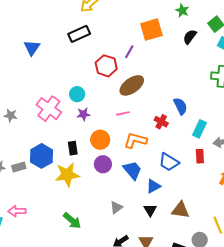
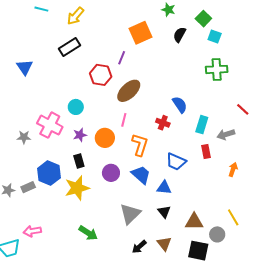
pink line: (123, 113) -> (124, 120), turned -56
purple star: (83, 114) -> (80, 135), moved
gray star: (11, 115) -> (24, 137), moved
orange circle: (100, 140) -> (105, 138), moved
orange L-shape: (135, 140) -> (140, 145), turned 100
blue triangle: (153, 186) -> (164, 188), turned 42
gray triangle: (116, 207) -> (130, 214), size x1.6
brown triangle: (180, 210) -> (194, 222), moved

